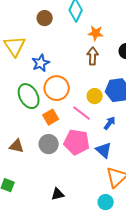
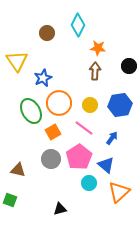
yellow circle: (95, 96) -> (90, 105), moved
pink pentagon: (77, 142) -> (79, 157), turned 30
brown triangle: (17, 146) -> (18, 170), moved
cyan circle: (106, 202) -> (89, 183), moved

